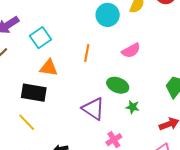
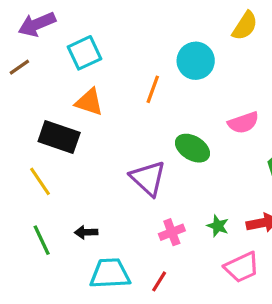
cyan circle: (108, 15) -> (196, 61), moved
pink semicircle: (131, 50) -> (243, 123), moved
green star: (133, 107) -> (218, 226), moved

